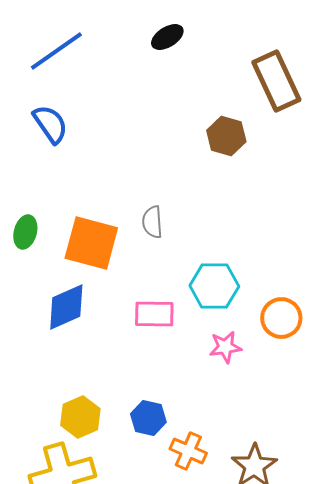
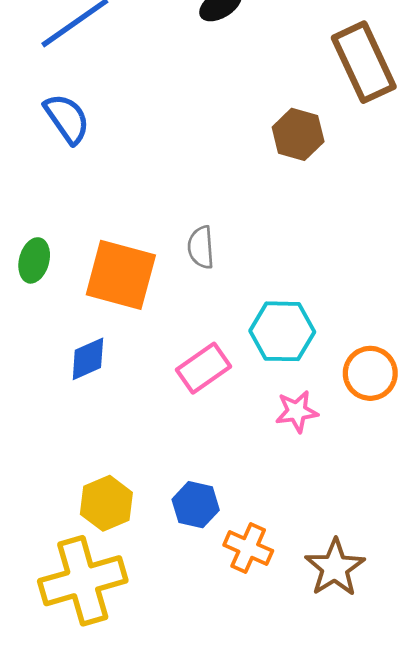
blue diamond: (66, 307) -> (88, 359), size x0.7
pink rectangle: (154, 314) -> (204, 368), turned -36

